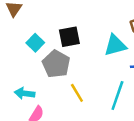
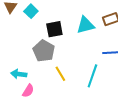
cyan square: (35, 43) -> (31, 11), moved
cyan triangle: (115, 45) -> (85, 25), moved

